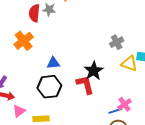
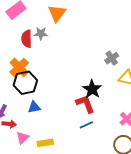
blue triangle: (53, 63) -> (34, 107), moved
black hexagon: (49, 87) -> (25, 83), moved
blue line: (115, 111) -> (86, 125), moved

